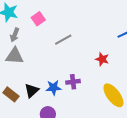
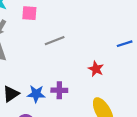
pink square: (38, 19) -> (29, 13), turned 32

